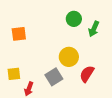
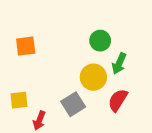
green circle: (74, 19) -> (100, 41), moved
green arrow: (94, 29) -> (119, 64), moved

